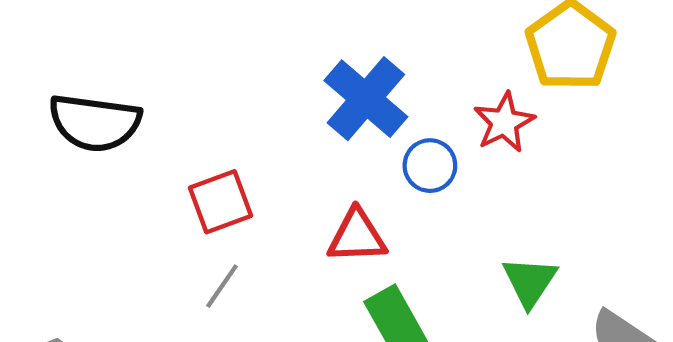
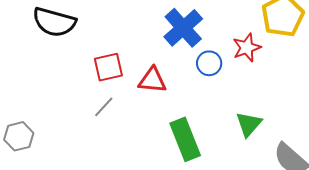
red triangle: (357, 236) -> (152, 80), moved

